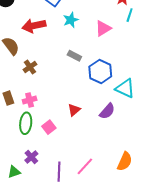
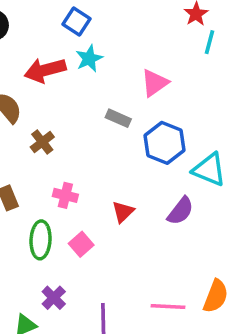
cyan star: (71, 20) -> (89, 59), moved
pink triangle: (103, 28) -> (155, 83), moved
pink cross: (30, 100) -> (65, 195), moved, turned 32
pink line: (85, 166) -> (168, 306), moved, turned 54

